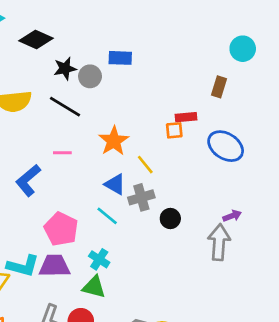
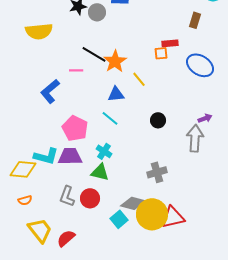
black line: (65, 107) -> (94, 54), moved
blue triangle: (115, 184) -> (116, 94), turned -36
gray cross: (141, 197) -> (157, 172), moved

